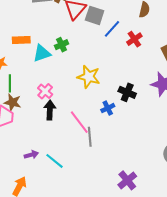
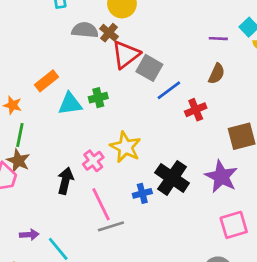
orange rectangle: (21, 40) -> (47, 81), turned -48
pink cross: (45, 91) -> (93, 161), moved
black cross: (127, 92) -> (172, 178), size x1.4
gray line: (90, 137) -> (111, 226), turned 66

